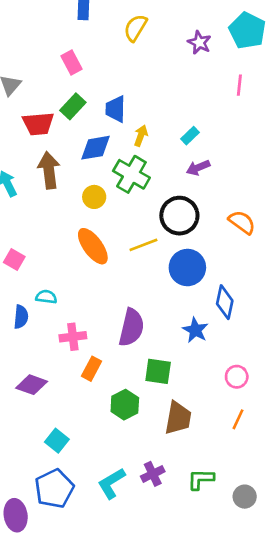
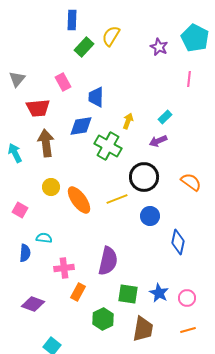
pink rectangle: (72, 62) -> (63, 82), moved
green rectangle: (73, 106) -> (84, 47), moved
yellow arrow: (141, 136) -> (128, 121), moved
cyan rectangle: (190, 136) -> (165, 117), moved
yellow circle: (94, 197) -> (51, 187), moved
blue circle: (187, 268) -> (150, 216), size x0.7
blue star: (195, 330) -> (159, 293), moved
orange line: (238, 419) -> (188, 330), turned 49

